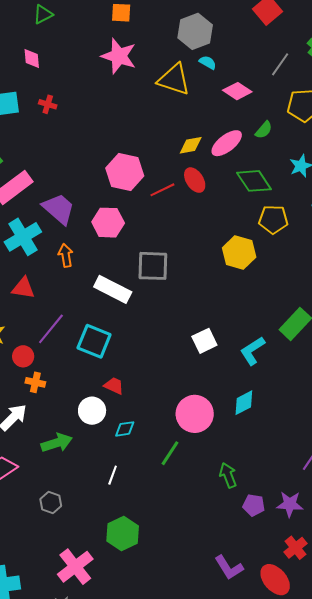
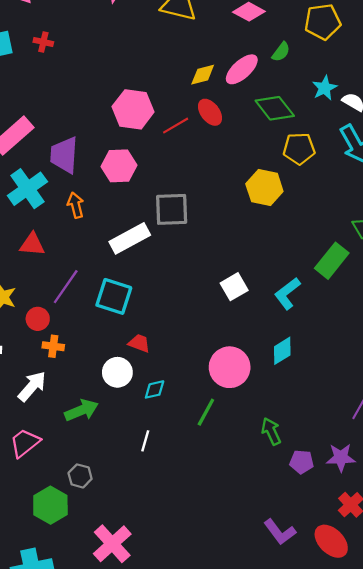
purple trapezoid: (59, 209) -> (64, 155), turned -123
white rectangle: (113, 289) -> (130, 238), turned -51
green hexagon: (123, 533) -> (50, 505), moved

